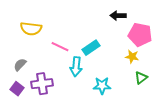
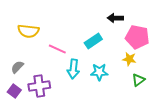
cyan rectangle: (91, 48) -> (93, 41), moved
cyan star: (102, 86) -> (99, 72), moved

